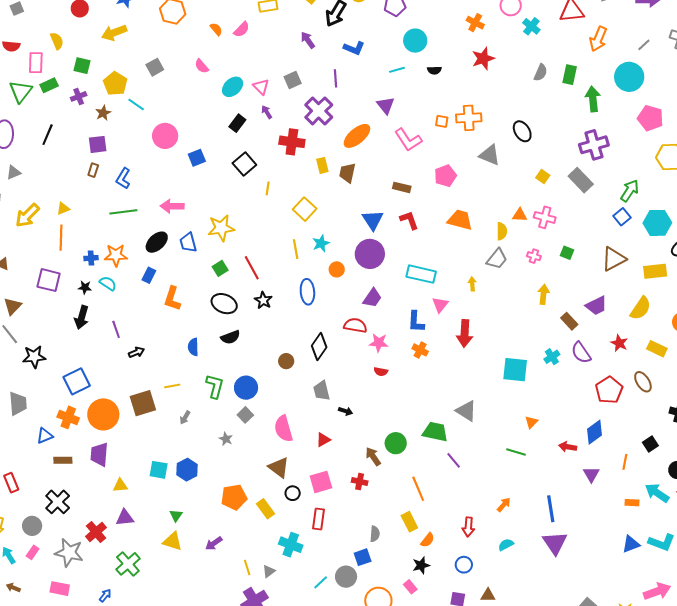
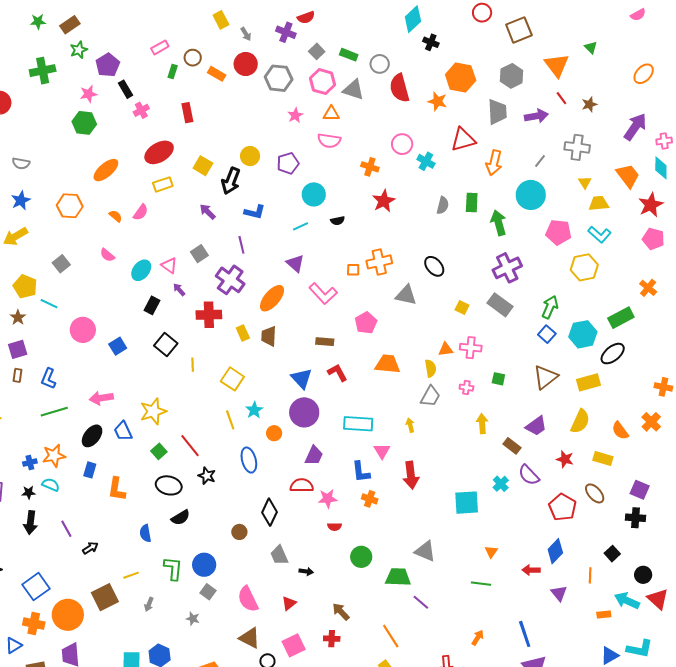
green circle: (396, 443) -> (361, 557), moved

